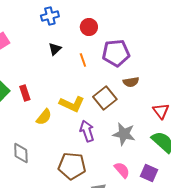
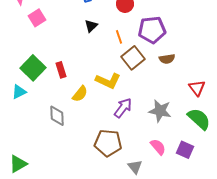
brown square: (105, 98) -> (133, 58), moved
purple arrow: (87, 131) -> (123, 108), turned 55
gray diamond: (21, 153) -> (57, 116), moved

